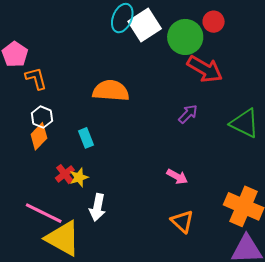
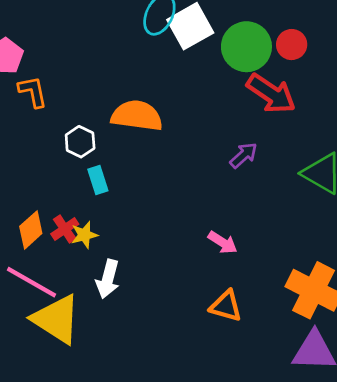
red circle: (214, 22) -> (292, 45), moved
white hexagon: (42, 117) -> (80, 142), moved
orange diamond: (39, 136) -> (31, 230), moved
orange triangle: (182, 221) -> (226, 306), turned -30

